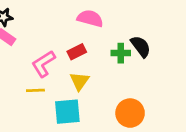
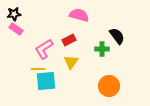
green cross: (121, 53) -> (102, 49), moved
cyan square: (67, 112) -> (46, 81), moved

